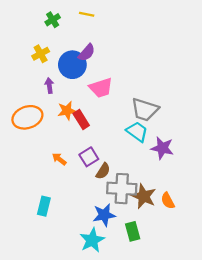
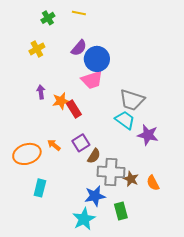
blue circle: (72, 65) -> (97, 59), moved
purple arrow: (49, 86) -> (41, 92), moved
orange ellipse: (27, 117) -> (27, 154), moved
brown star: (144, 196) -> (131, 179), size x0.7

